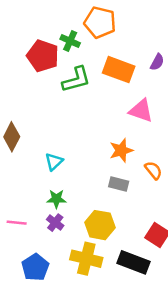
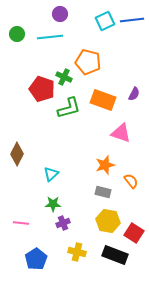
purple cross: (55, 223) -> (63, 223), moved, turned 32
yellow hexagon: (100, 225) -> (108, 221), moved
yellow cross: (86, 259) -> (77, 252), size x0.7

